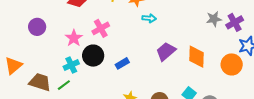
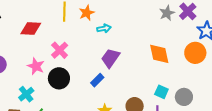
purple trapezoid: (166, 51) -> (110, 58), moved
blue rectangle: (122, 63) -> (97, 80), moved
cyan cross: (71, 65) -> (26, 94), moved

